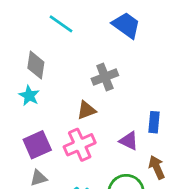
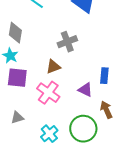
purple square: (37, 145) -> (17, 78), moved, turned 30
pink cross: (80, 145) -> (48, 93), turned -30

